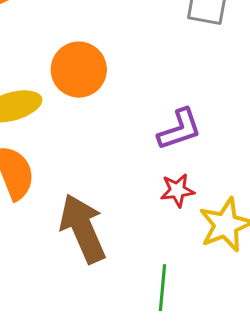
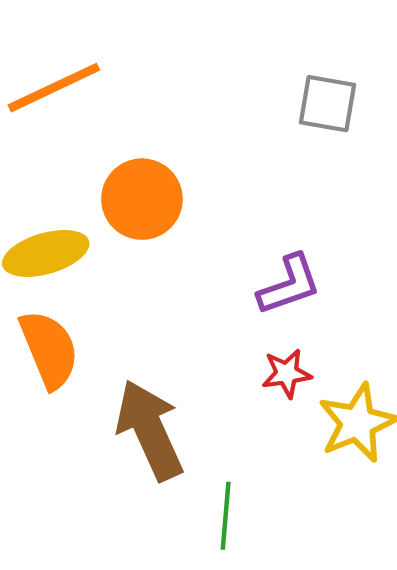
green line: (162, 288) -> (226, 516), moved

